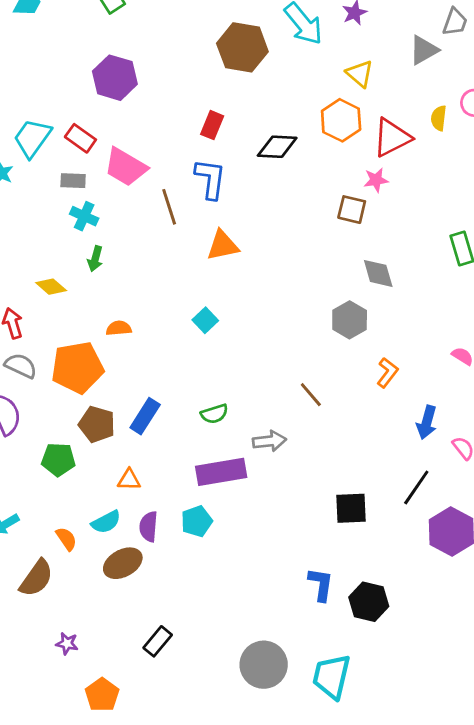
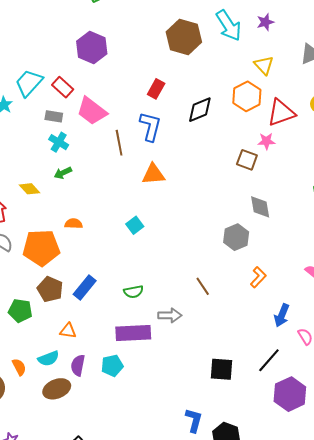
black diamond: (277, 147) -> (200, 110), turned -32
green arrow: (95, 259) -> (63, 173), turned 42

